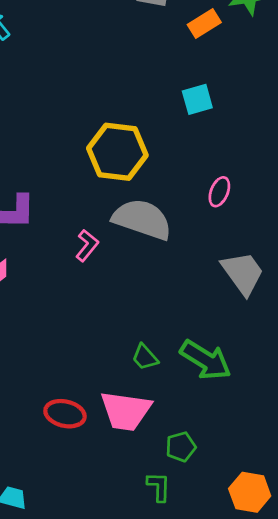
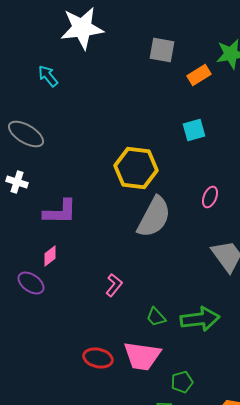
gray semicircle: (142, 219) -> (154, 217), turned 99
pink L-shape: (87, 245) -> (114, 285), moved
green arrow: (206, 360) -> (200, 319), turned -39

